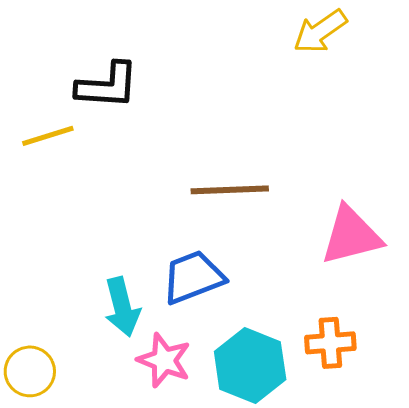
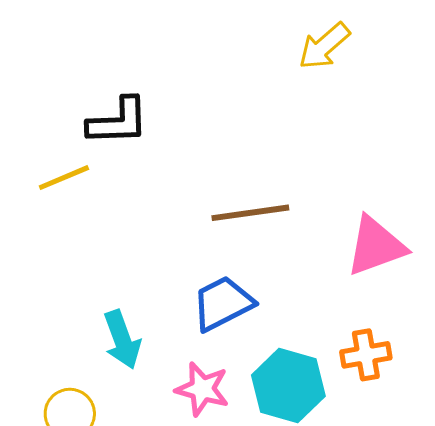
cyan arrow: (122, 307) -> (122, 340), moved

